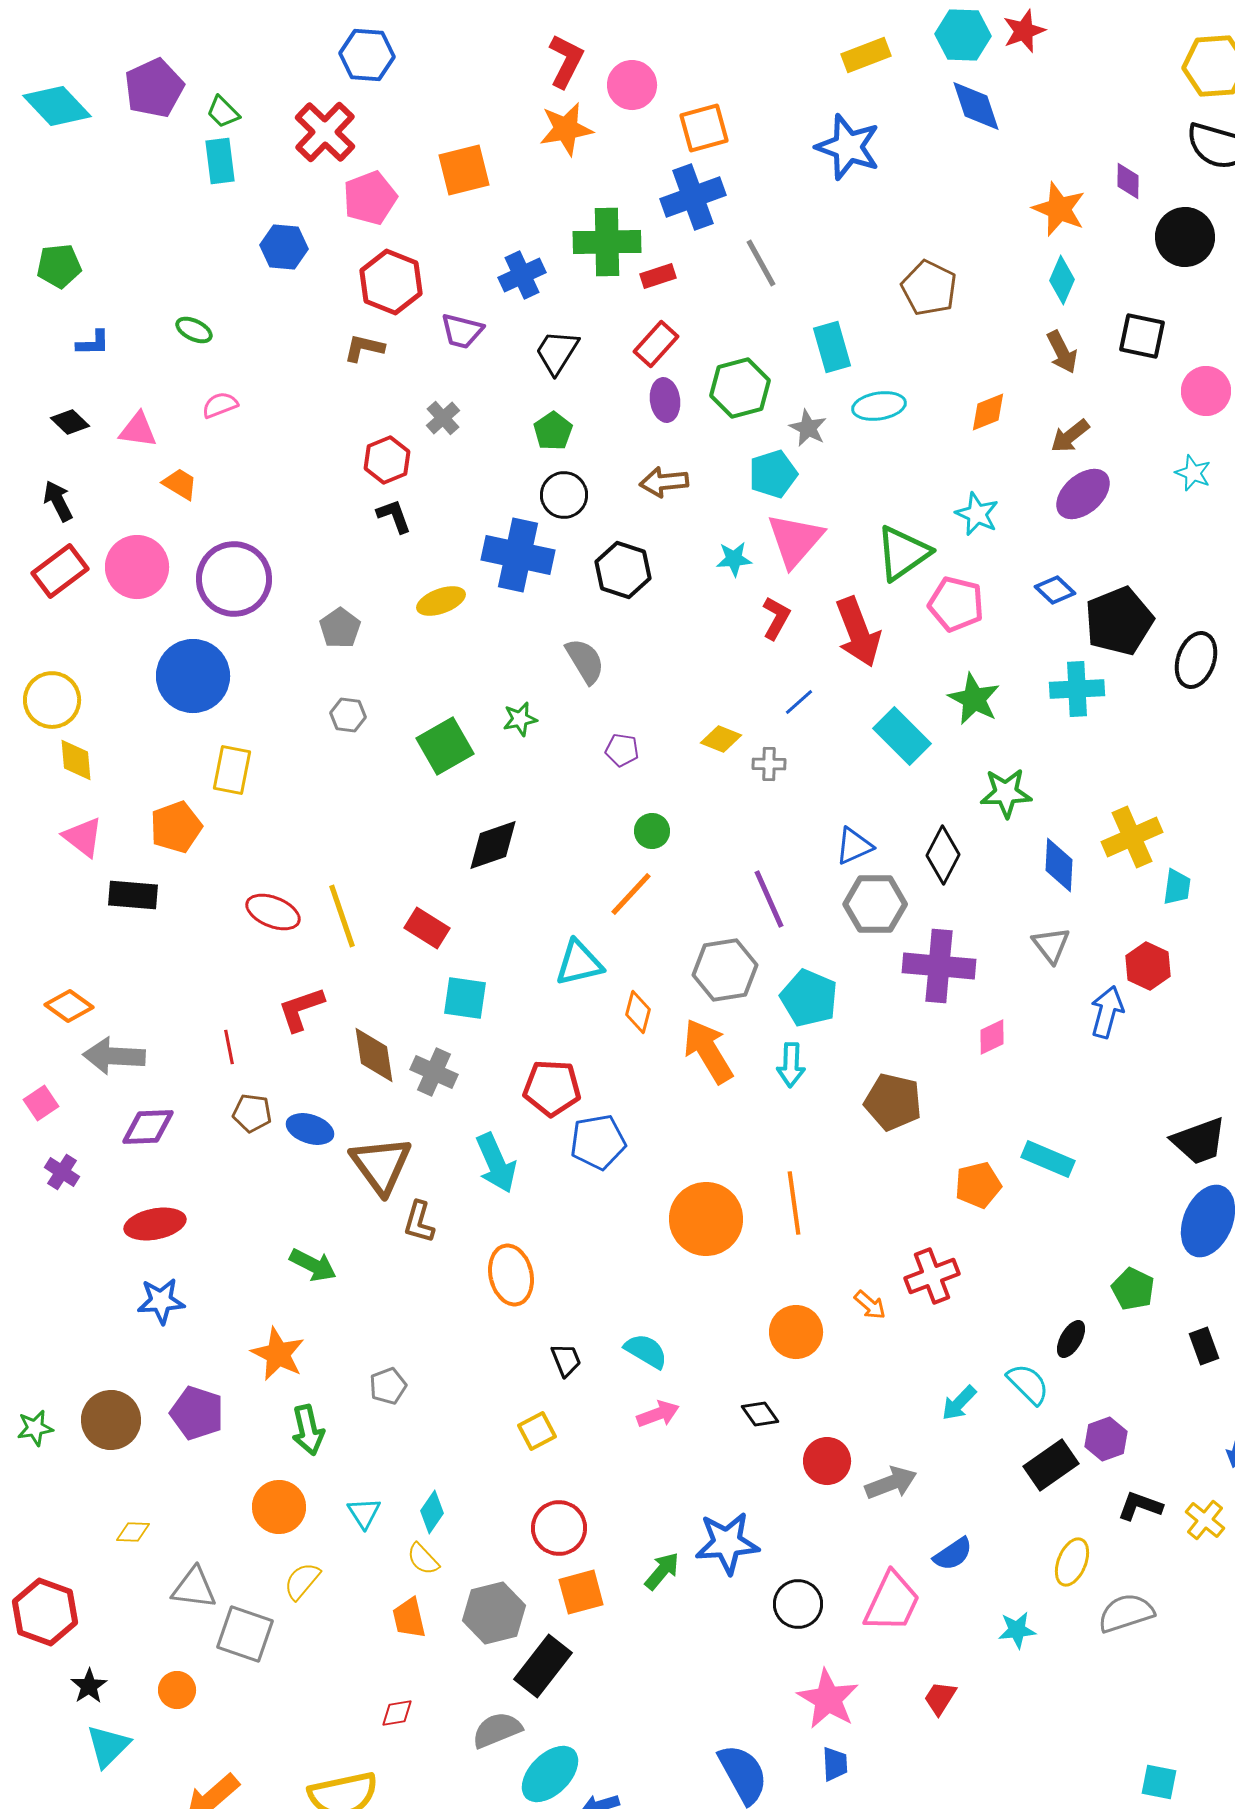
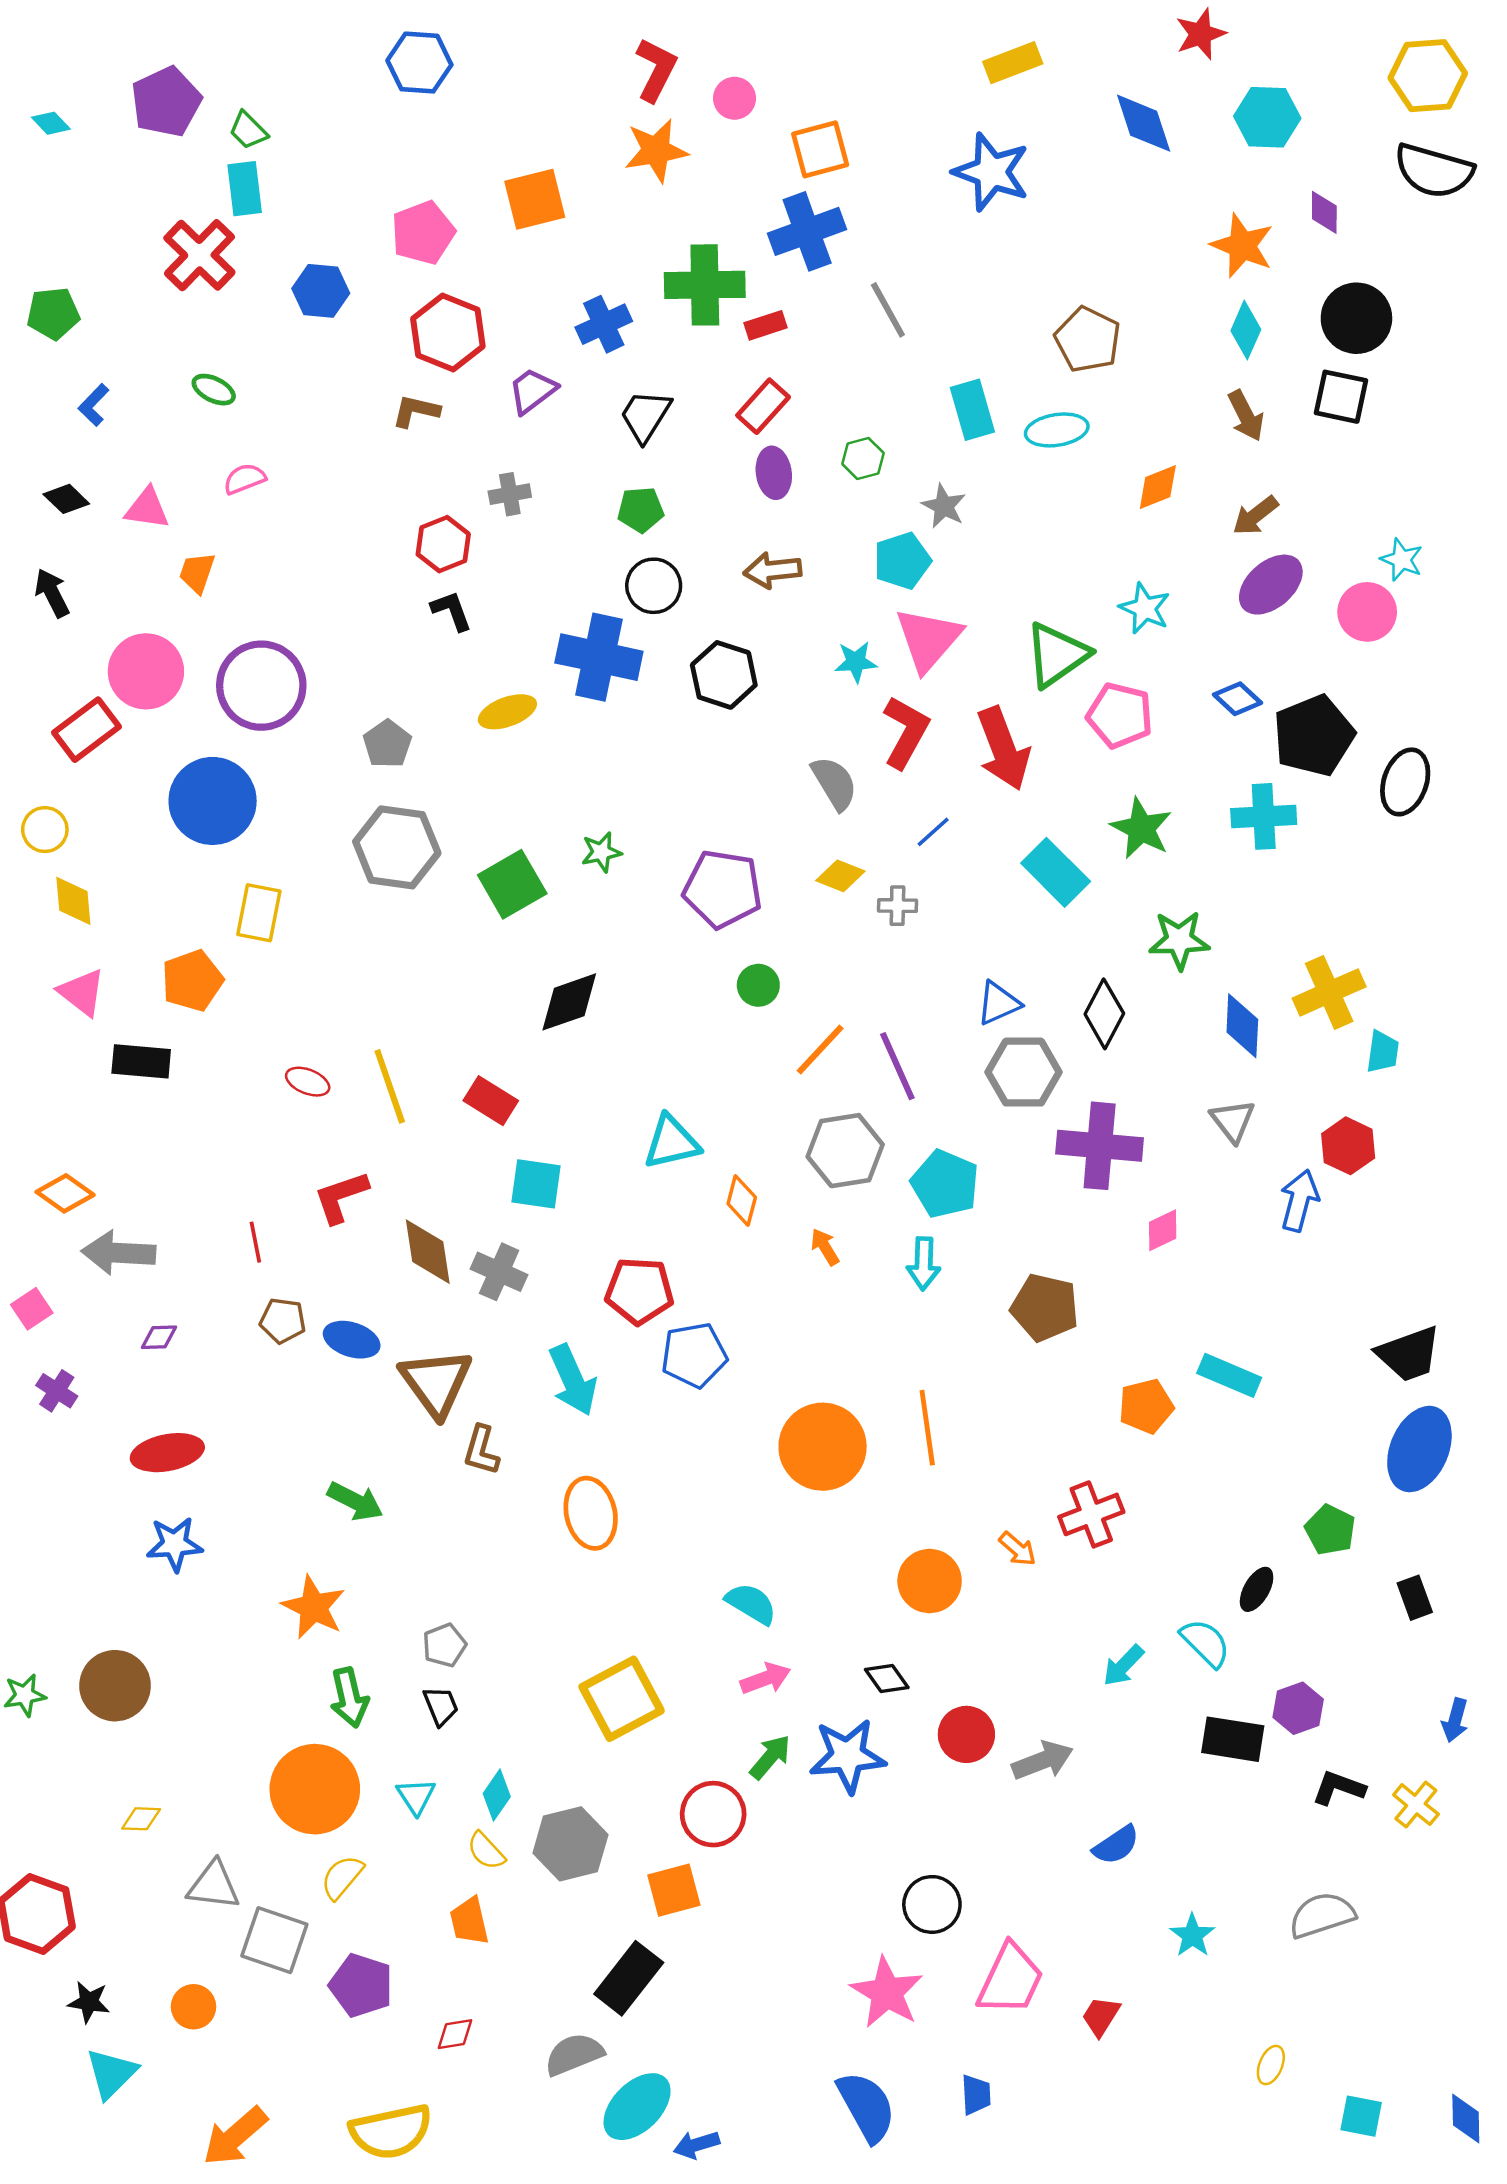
cyan hexagon: (963, 35) -> (1267, 117), moved
pink circle: (632, 85) -> (735, 98), size x0.7
cyan diamond: (57, 106) -> (51, 123), size x0.5
red cross: (325, 132) -> (199, 255), moved
black circle: (1185, 237) -> (1356, 318), moved
purple trapezoid: (462, 331) -> (532, 391), turned 129
blue L-shape: (93, 343) -> (94, 405), turned 135
green hexagon: (740, 388) -> (863, 459), size x0.6
pink circle: (1206, 391) -> (1367, 612), moved
cyan ellipse: (879, 406) -> (1057, 430), moved
gray cross: (443, 418) -> (510, 494), turned 32
green pentagon: (553, 431) -> (641, 510), turned 30
orange trapezoid: (180, 484) -> (197, 573), turned -102
red rectangle: (60, 571) -> (86, 730), moved
red L-shape: (776, 618) -> (906, 732), size x1.4
gray semicircle: (585, 661) -> (834, 783), moved
yellow circle: (52, 700) -> (45, 830), size x0.7
gray hexagon: (348, 715) -> (397, 847), size x2.0
purple pentagon: (622, 750) -> (723, 889), size x2.0
orange line: (631, 894) -> (820, 1050), moved
red ellipse: (273, 912) -> (308, 1082), size x0.7
orange arrow: (708, 1051) -> (825, 1247), size x0.5
purple diamond: (148, 1127) -> (159, 1337), size x0.6
black trapezoid: (566, 1360) -> (441, 1706), moved
purple pentagon: (197, 1413) -> (361, 1985), moved
yellow square: (537, 1431) -> (622, 1699), size x1.8
black rectangle: (1051, 1465) -> (1233, 1739), turned 44
orange circle: (279, 1507) -> (315, 1789), size x1.4
red circle: (559, 1528) -> (713, 1814), moved
blue star: (727, 1543) -> (847, 1756), moved
yellow ellipse: (1072, 1562) -> (1271, 2065), moved, size x0.7
green arrow: (662, 1571) -> (770, 1757), moved
pink trapezoid: (892, 1602) -> (1010, 1979), moved
gray hexagon: (494, 1613) -> (570, 1844), moved
cyan star: (1017, 1630) -> (1192, 1935), turned -30
black star: (89, 1686) -> (89, 2002), turned -30
pink star: (828, 1699) -> (887, 1992), moved

